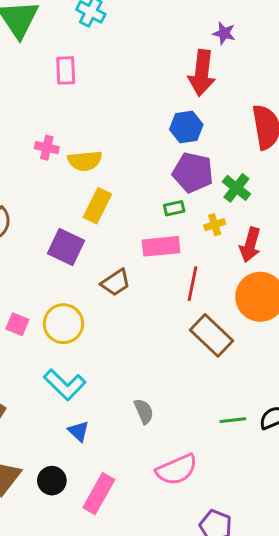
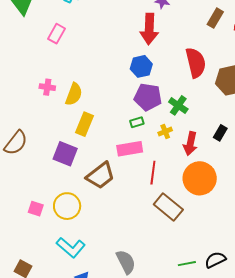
pink rectangle: (66, 70) -> (57, 34), turned 36
yellow semicircle: (85, 161) -> (74, 94), turned -60
brown trapezoid: (116, 283) -> (101, 176), size x1.4
gray semicircle: (144, 411) -> (126, 262), size x1.4

